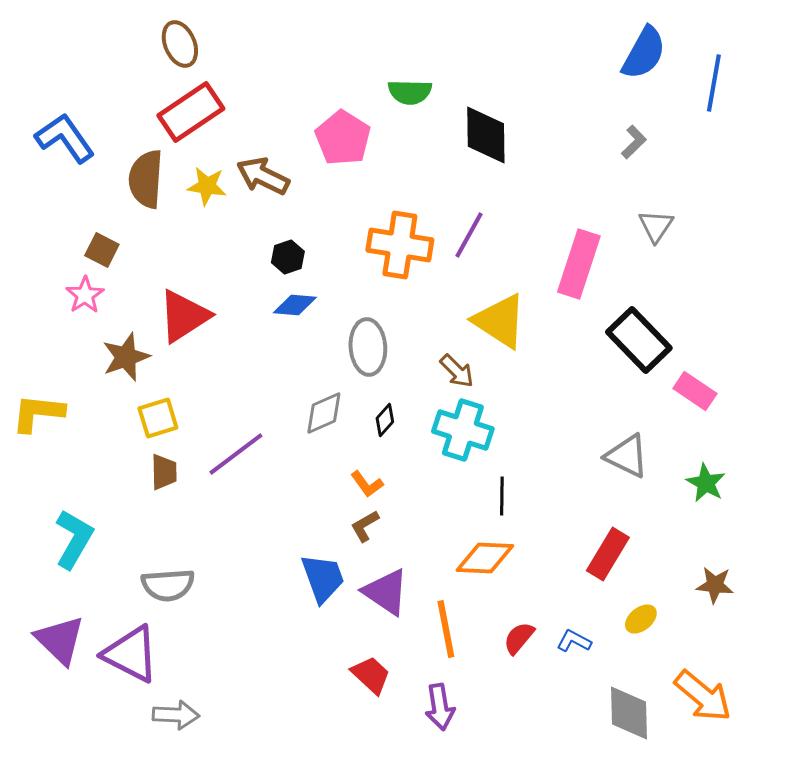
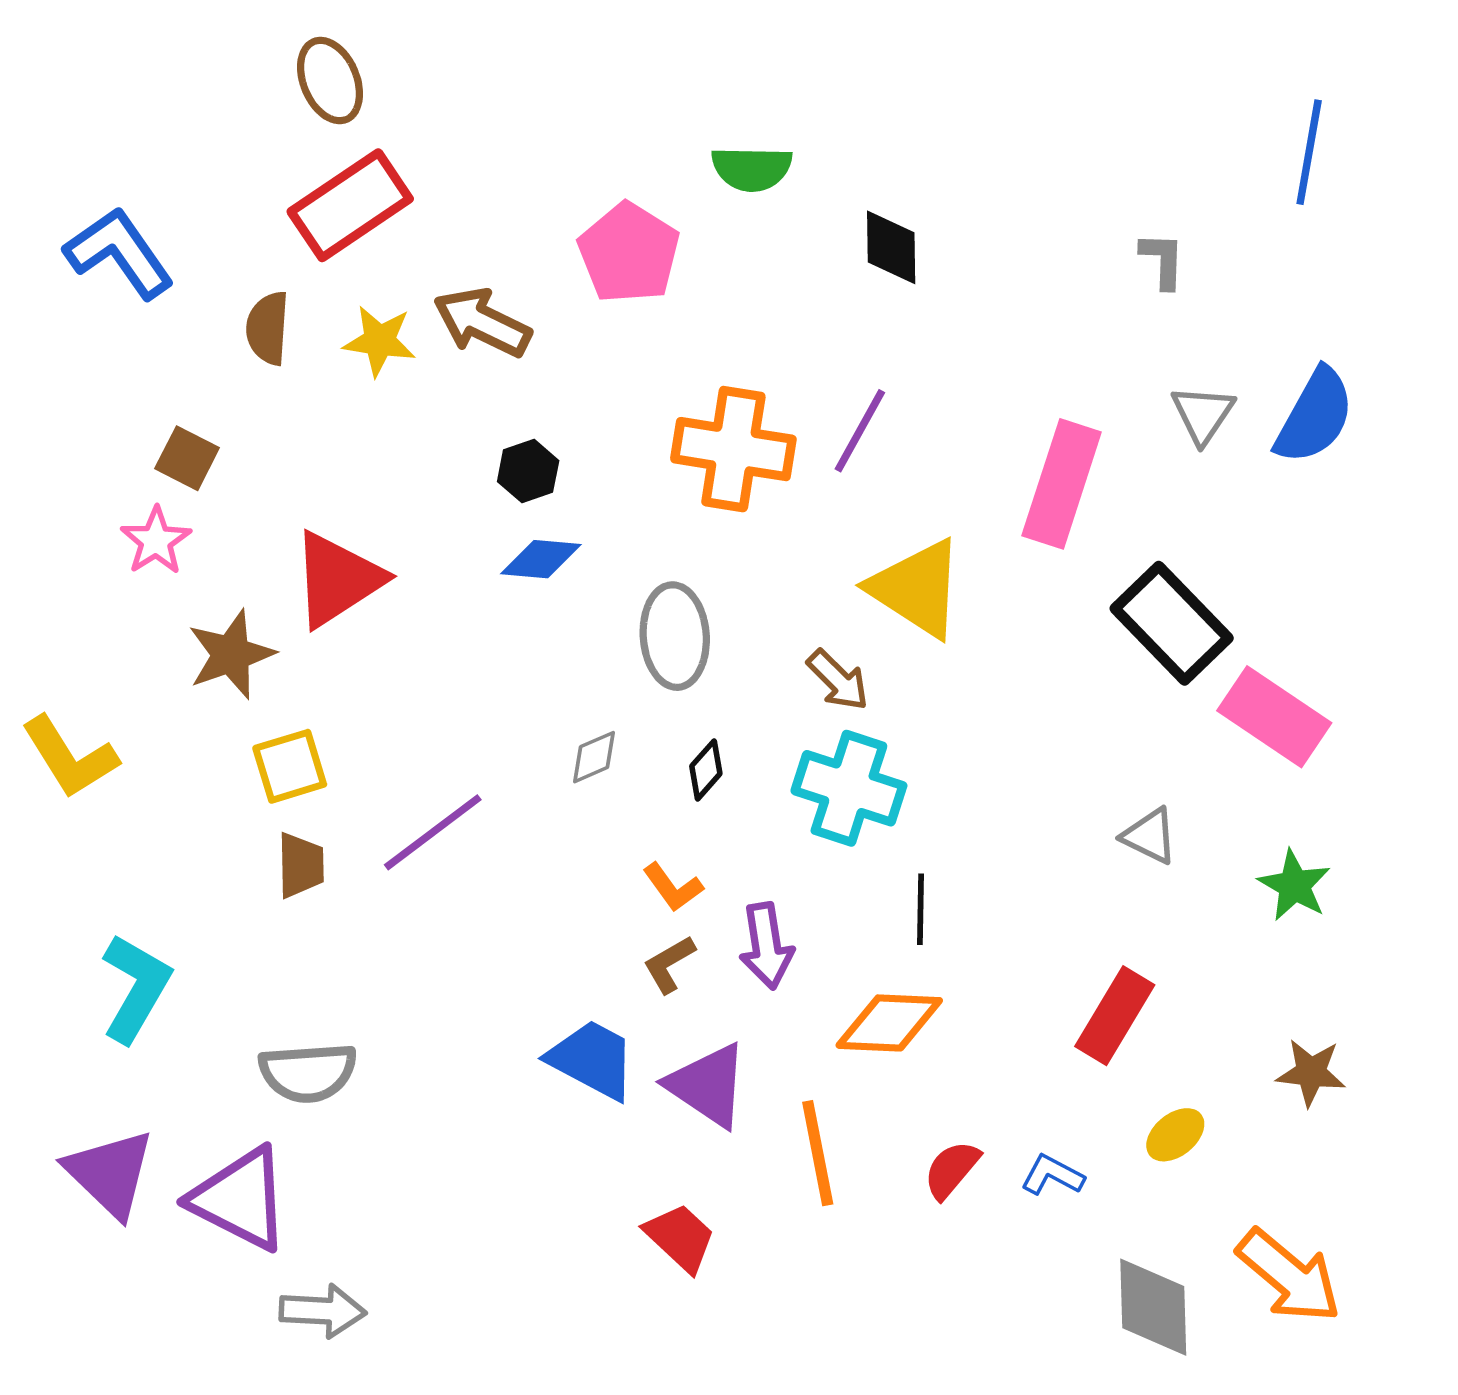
blue semicircle: (644, 53) -> (1315, 416), moved
black diamond: (486, 135) -> (891, 247), size x0.7
gray L-shape: (634, 142) -> (1162, 260), turned -44
brown semicircle: (146, 179) -> (268, 328), size x0.7
pink rectangle: (695, 391) -> (1274, 717), size x1.4
yellow L-shape: (38, 413) -> (70, 757), turned -128
gray diamond: (324, 413) -> (594, 757), size x0.7
gray triangle: (627, 456) -> (1150, 836), size x0.7
blue trapezoid: (323, 578) -> (592, 1060), turned -42
purple arrow: (440, 707) -> (766, 946), moved

